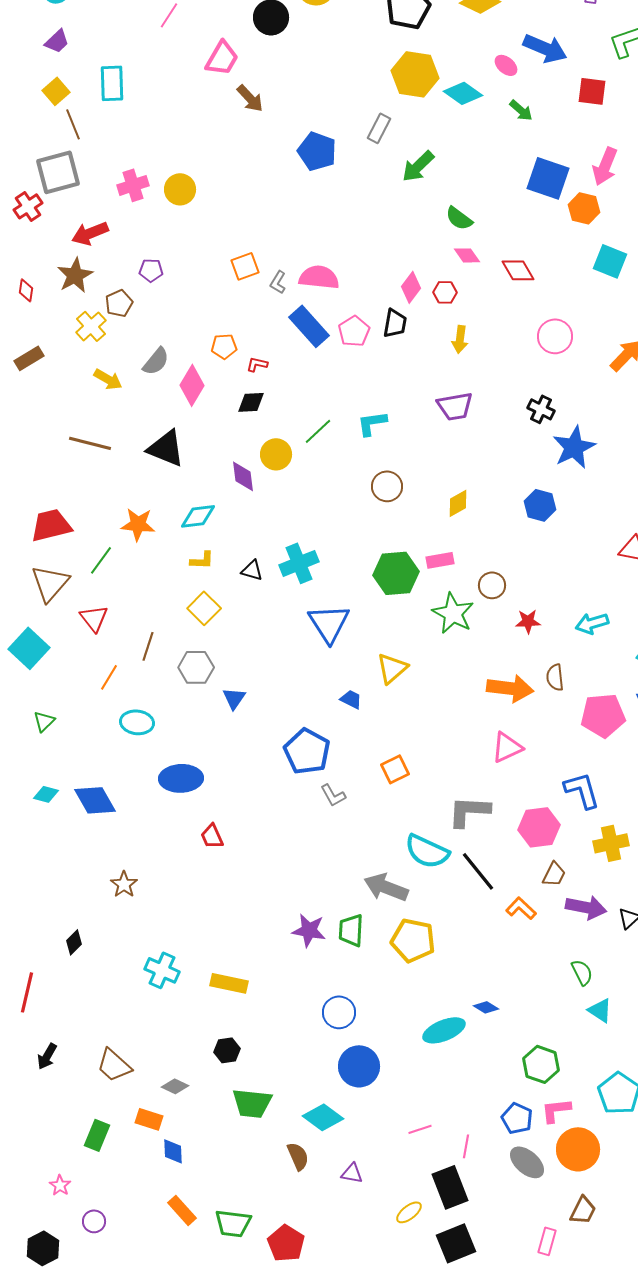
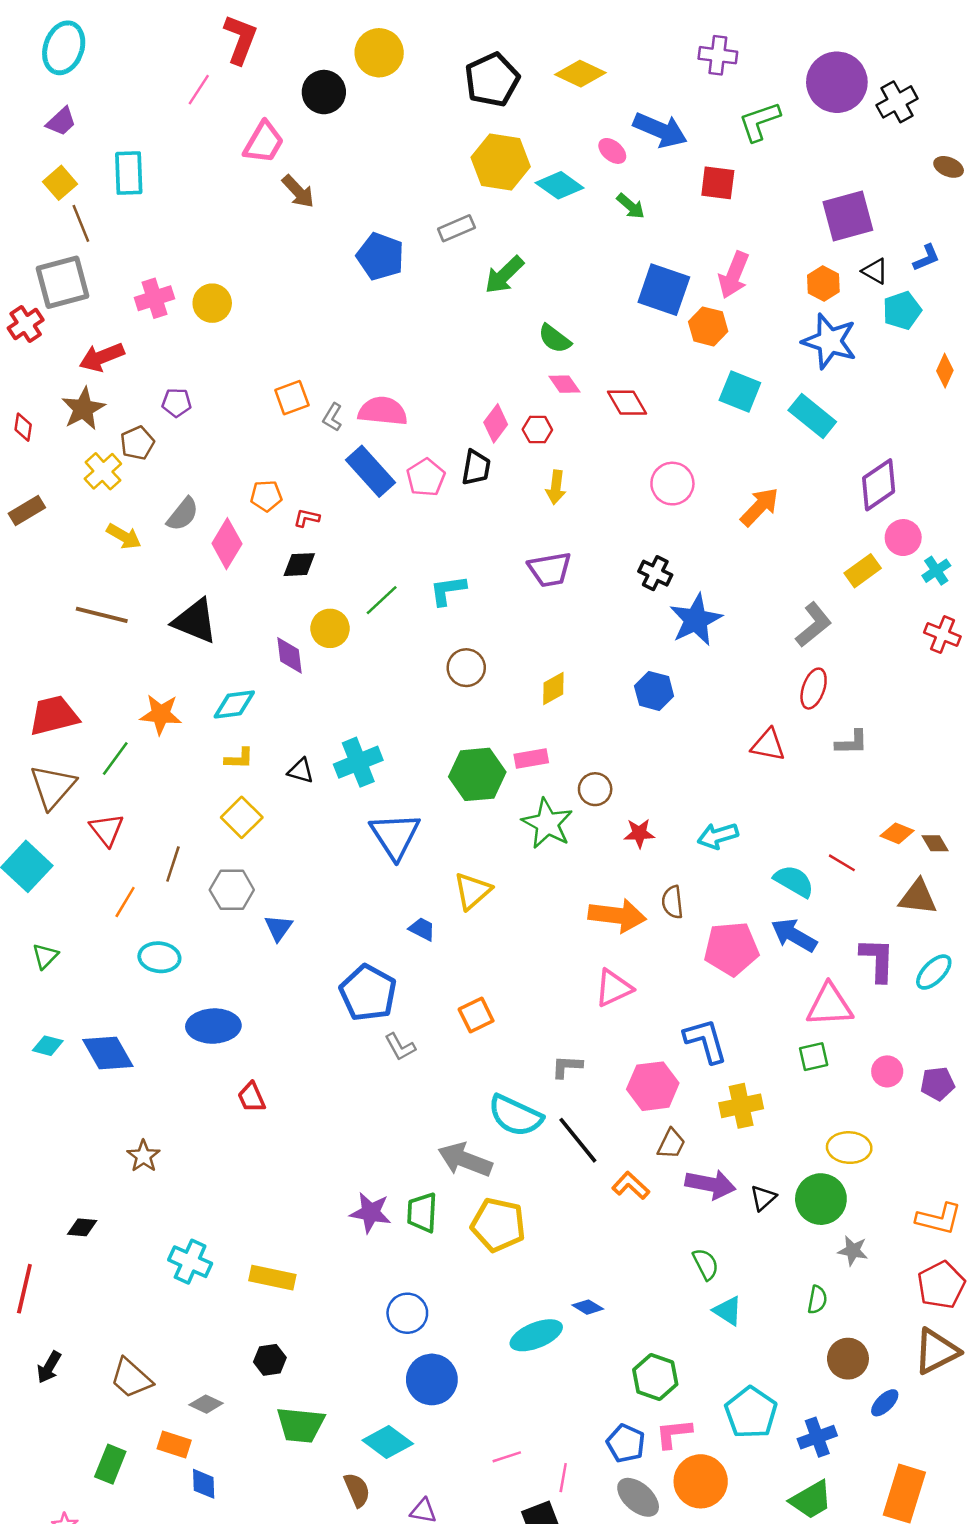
gray rectangle: (379, 128) -> (456, 228), turned 40
gray L-shape: (469, 811) -> (567, 1067), size x0.6
black diamond: (74, 942) -> (82, 1227), turned 50

